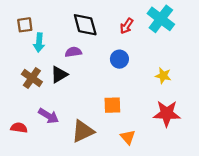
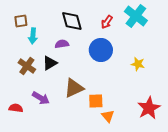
blue circle: (119, 59) -> (101, 50), size x1.5
orange square: (112, 105) -> (96, 101), moved
red star: (167, 113) -> (149, 108), moved, turned -30
brown triangle: (83, 131) -> (74, 88), moved

